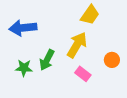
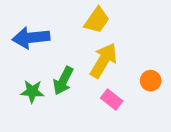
yellow trapezoid: (90, 15) -> (97, 20), moved

